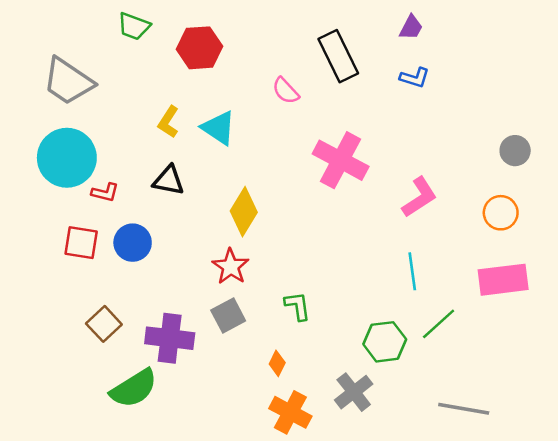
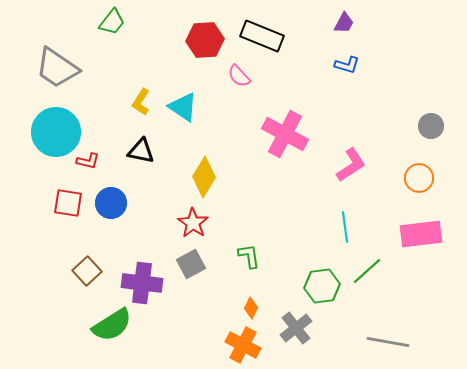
green trapezoid: (134, 26) -> (112, 22), turned -72
red hexagon: (200, 48) -> (205, 40), moved
black rectangle: (338, 56) -> (262, 36), moved, turned -42
orange diamond: (277, 363) -> (251, 308), moved

